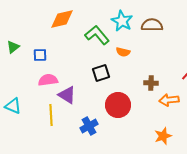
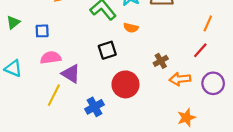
brown cross: (151, 83) -> (161, 61), turned -32
cyan triangle: (13, 106) -> (13, 68), moved
yellow line: (51, 115) -> (54, 95), turned 30
orange star: (163, 136) -> (186, 118), moved

